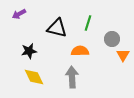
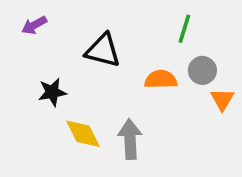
green line: (88, 23) -> (184, 29), moved
orange semicircle: (80, 51) -> (161, 79), moved
yellow diamond: (34, 77) -> (83, 134), moved

